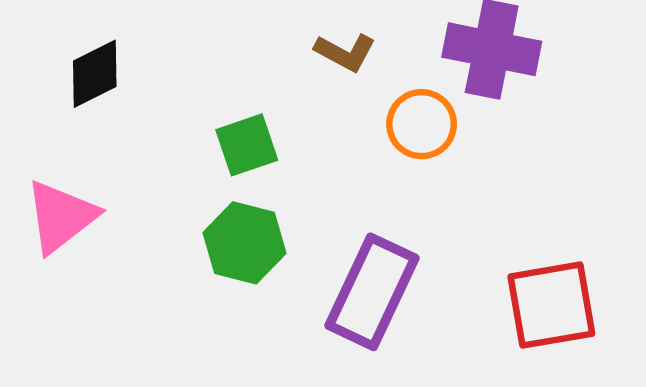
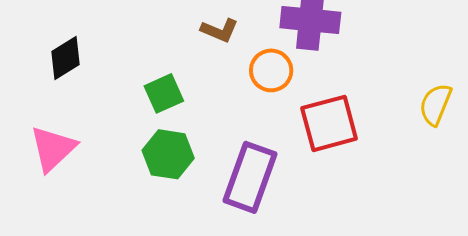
red square: (551, 305) -> (329, 123), moved

